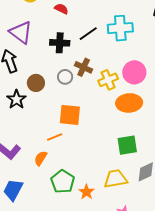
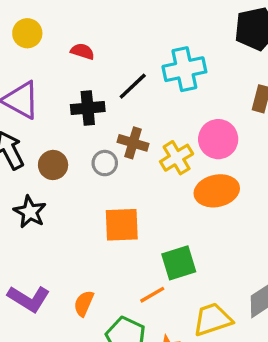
brown circle: (36, 83) -> (53, 165), moved
orange line: (55, 137) -> (152, 295), moved
green square: (127, 145) -> (179, 263), moved

